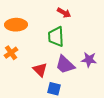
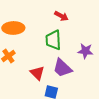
purple star: (89, 60) -> (85, 51), moved

